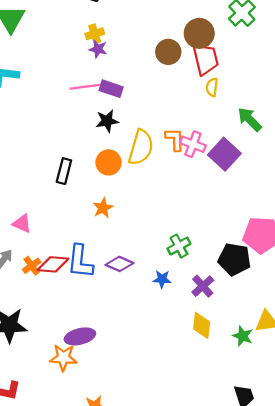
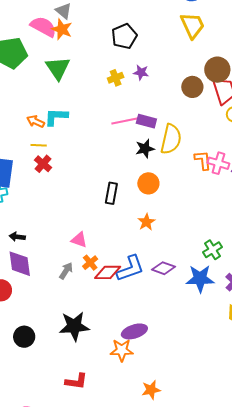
yellow cross: (95, 34) -> (116, 78), moved
purple star: (98, 49) -> (141, 72), moved
yellow semicircle: (141, 147) -> (171, 139), moved
blue L-shape: (80, 262) -> (130, 268), turned -112
orange cross: (32, 266) -> (90, 263), moved
blue star: (162, 279) -> (200, 279), size x1.8

